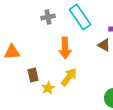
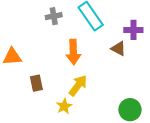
yellow star: (48, 88) -> (64, 106), moved

